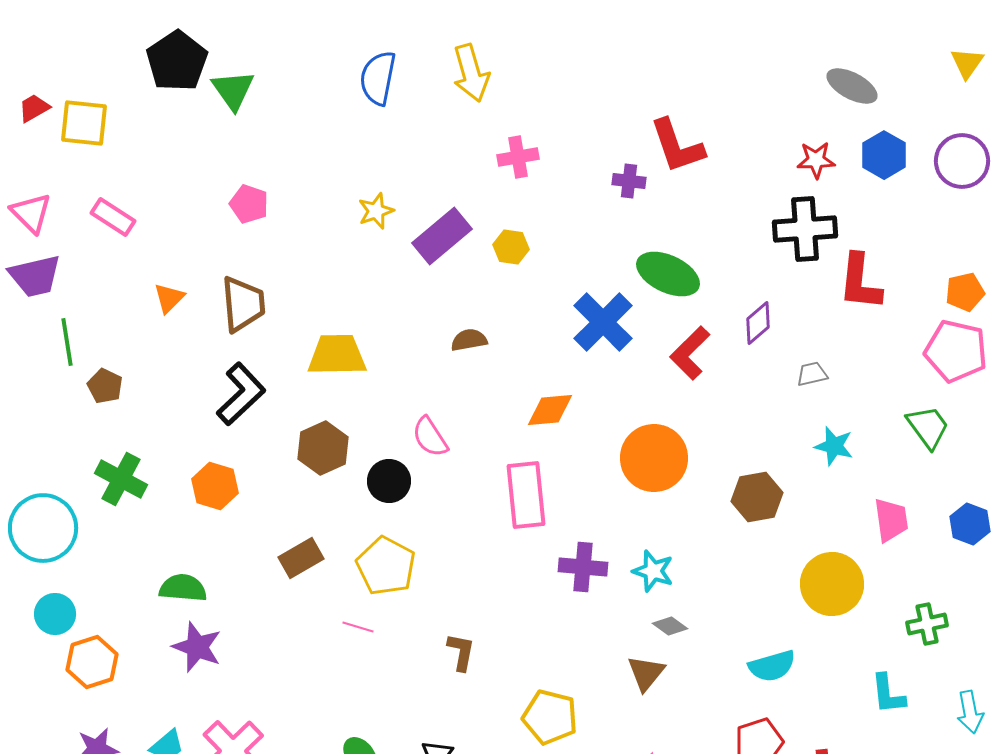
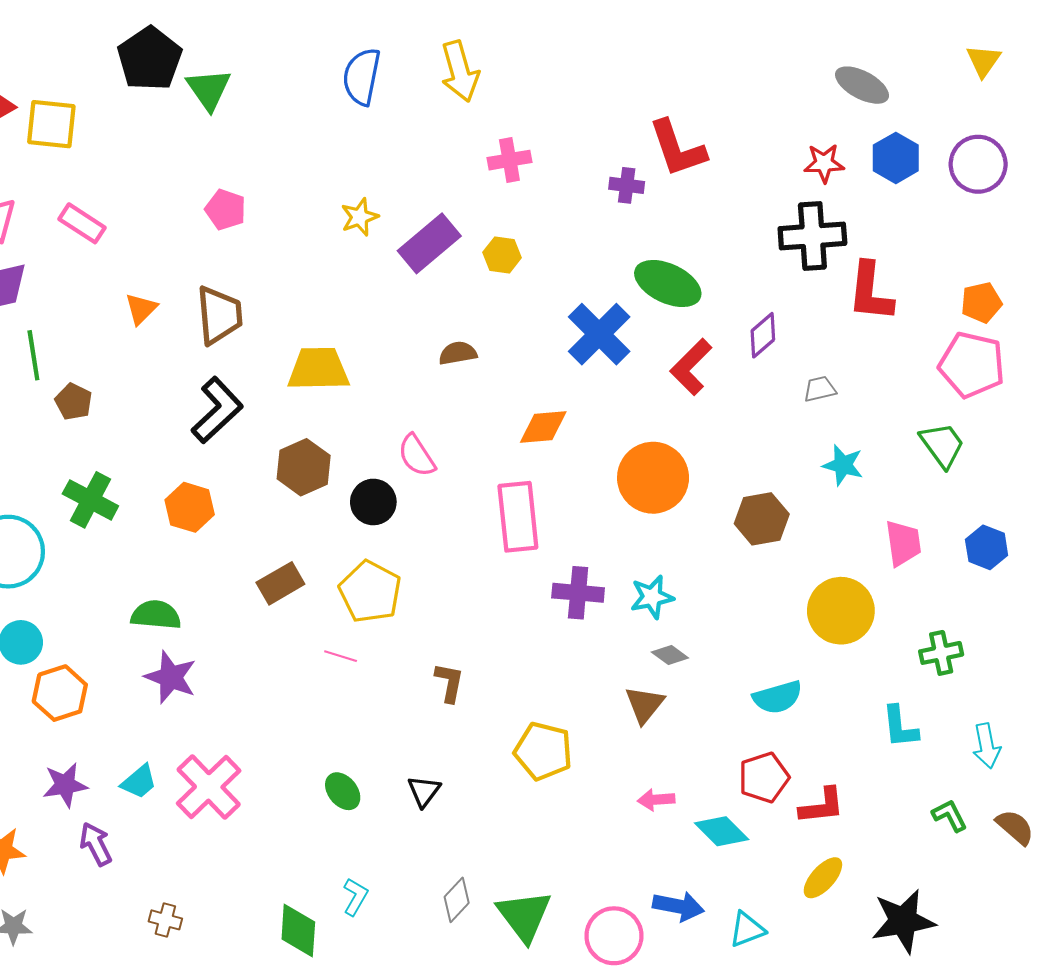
cyan star: (653, 571) -> (652, 597), turned -30

